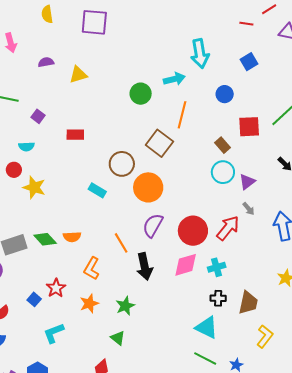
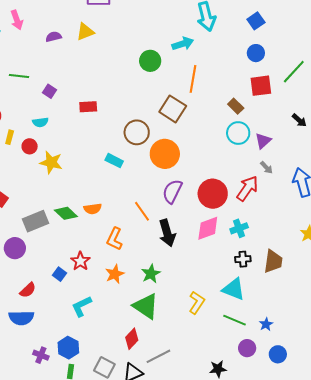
yellow triangle: (78, 75) -> (85, 32), moved
blue circle: (225, 94) -> (256, 53), moved
yellow L-shape: (265, 336) -> (197, 303), moved
green triangle: (118, 338) -> (146, 306), size x1.8

